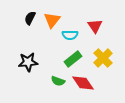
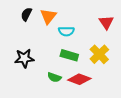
red triangle: (95, 26) -> (106, 22), moved
green rectangle: (73, 59) -> (69, 55), turned 54
red diamond: (83, 83) -> (79, 79), turned -35

